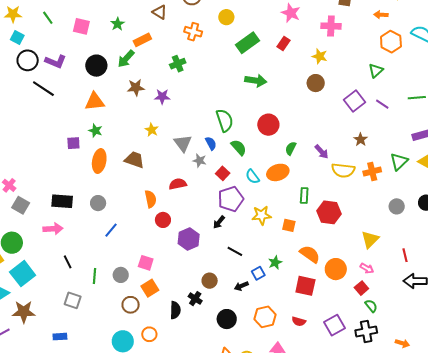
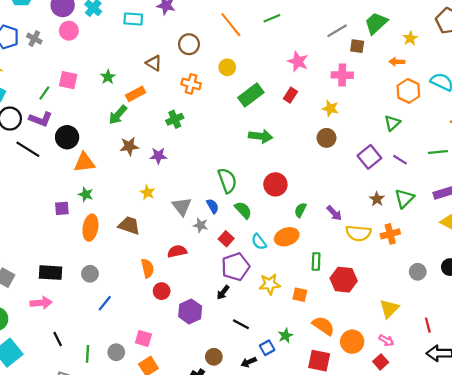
green line: (48, 18) -> (44, 93), moved, turned 72
black circle: (96, 66) -> (67, 137), moved
green triangle: (399, 161) -> (404, 198), moved

